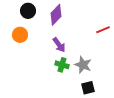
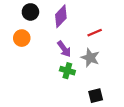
red line: (103, 30) -> (95, 33), moved
gray star: (83, 65) -> (90, 58), moved

